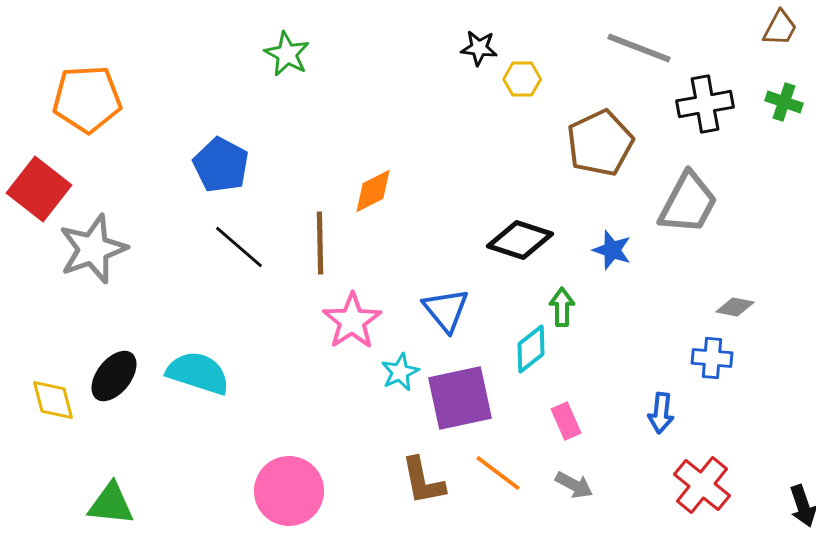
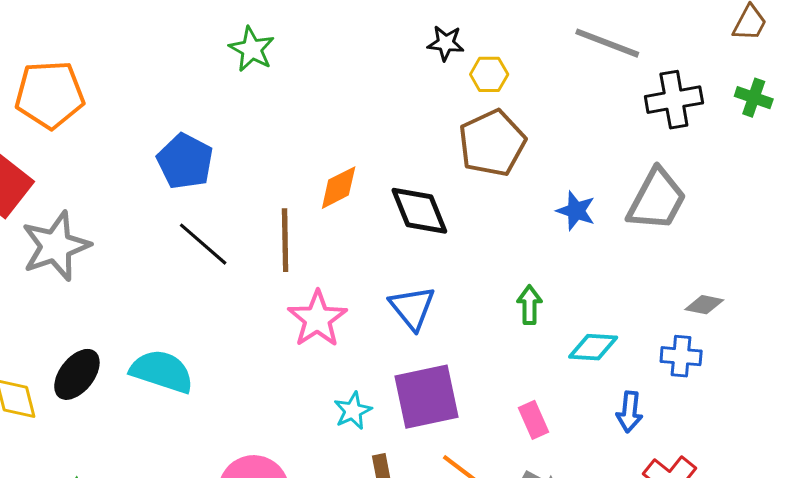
brown pentagon: (600, 143) -> (492, 143), moved
black diamond: (520, 240) -> (419, 211), moved, turned 50
blue star: (612, 250) -> (576, 211), moved
cyan diamond: (531, 349) -> (593, 347), moved, turned 42
cyan star: (400, 372) -> (353, 411), moved

